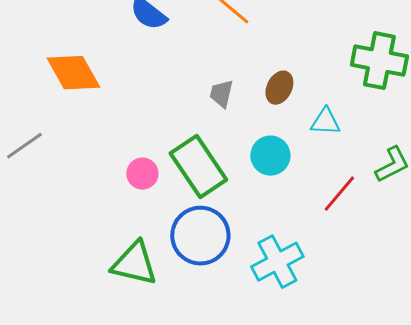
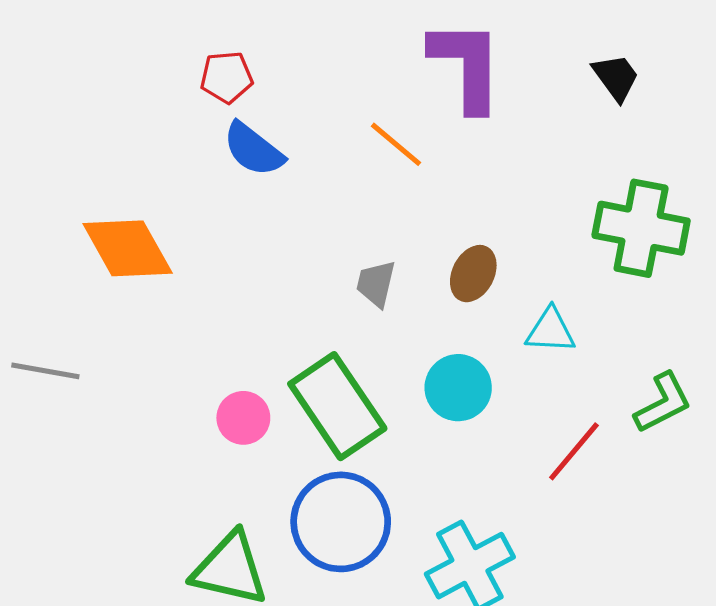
gray line: (24, 146) -> (45, 371), turned 45

